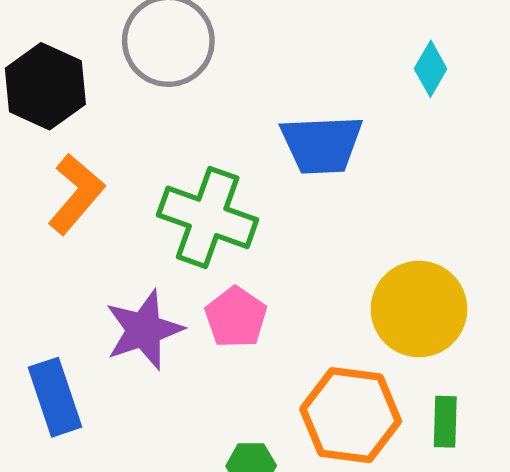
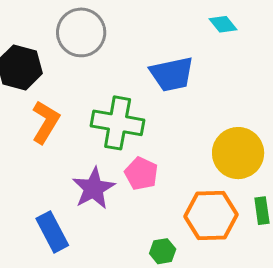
cyan diamond: (431, 69) -> (223, 24), turned -60

